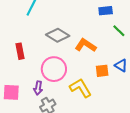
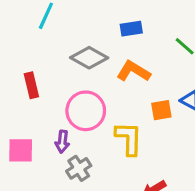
blue rectangle: (106, 11) -> (131, 29), moved
yellow L-shape: (81, 88) -> (129, 138), turned 35

